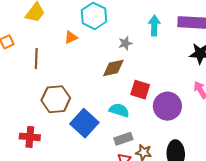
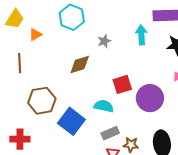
cyan arrow: (154, 26) -> (141, 35), moved
orange triangle: (71, 37) -> (35, 34), moved
brown diamond: (113, 68) -> (80, 64), moved
red square: (140, 90) -> (122, 84), turned -30

